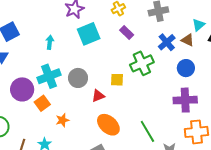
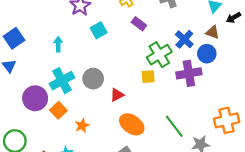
cyan square: (89, 34) -> (99, 30), size x0.7
brown triangle: (188, 40) -> (213, 32), moved
blue cross: (167, 42) -> (184, 39), moved
yellow square: (117, 80) -> (148, 77), moved
purple cross: (185, 100) -> (189, 73), moved

